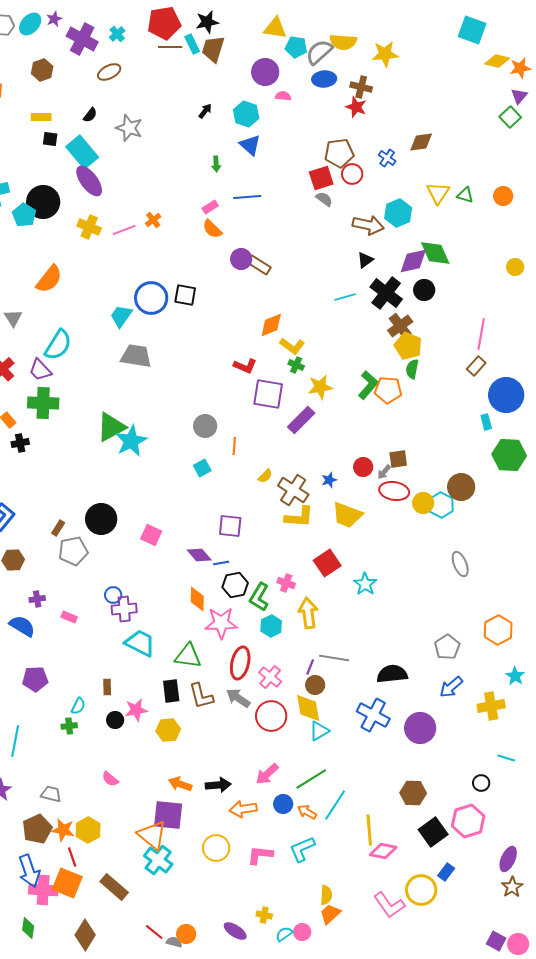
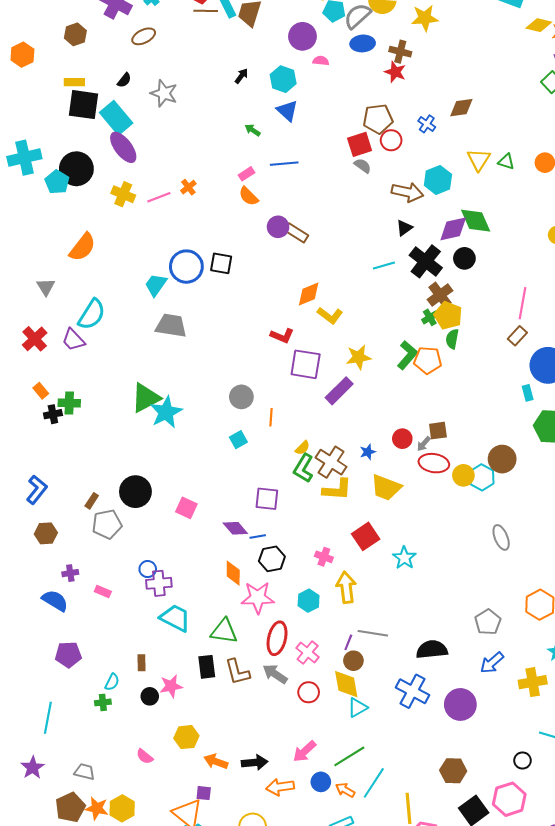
black square: (50, 139) -> (84, 105), size x2.0
green arrow: (216, 164) -> (253, 130), turned 126
green cross: (296, 365) -> (430, 317), moved, turned 35
green cross: (43, 403) -> (69, 403), moved, size x0.7
green L-shape: (259, 597) -> (304, 468), moved
red circle: (271, 716) -> (309, 692), size x0.7
yellow hexagon: (168, 730) -> (186, 737), moved
purple square: (168, 815) -> (204, 793), size x0.5

